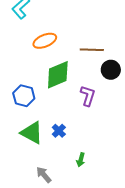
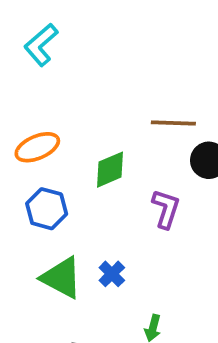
orange ellipse: (45, 41) -> (37, 147), moved
green diamond: (58, 75) -> (110, 170), size x0.7

